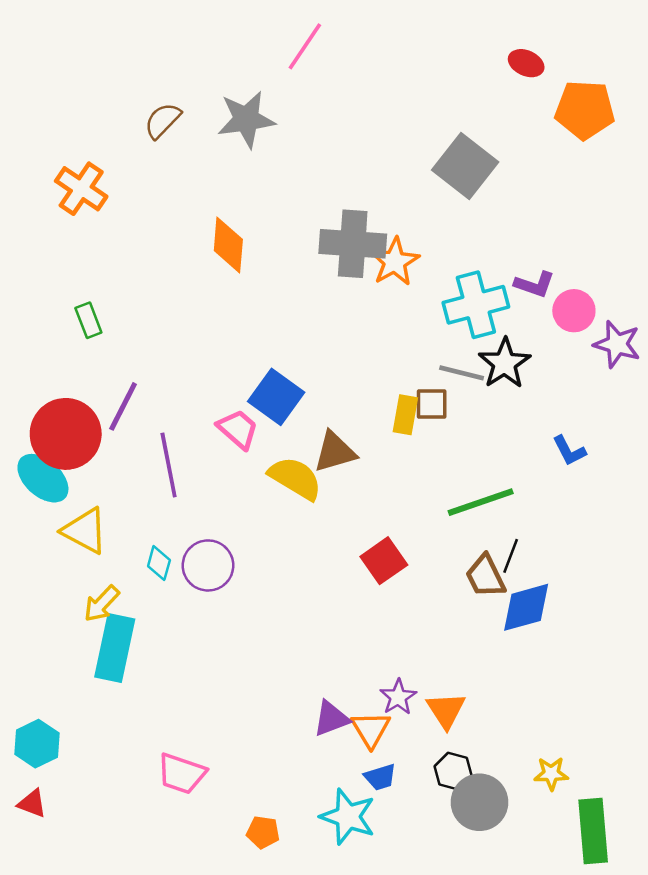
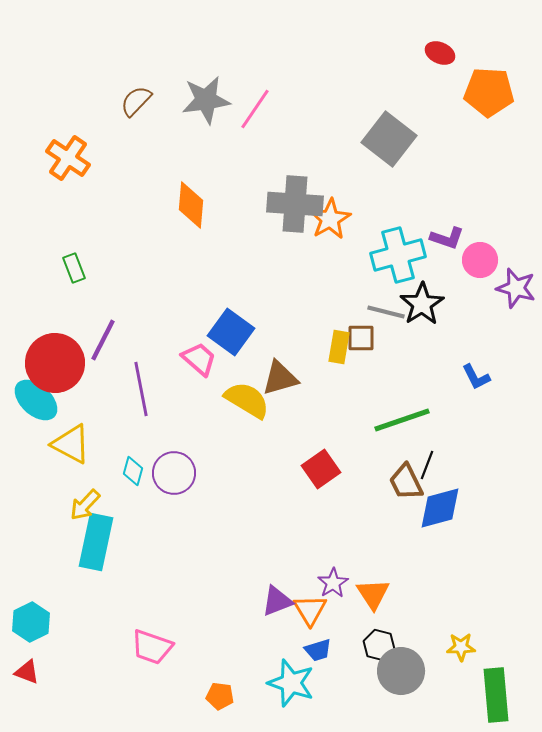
pink line: (305, 46) -> (255, 109), moved

